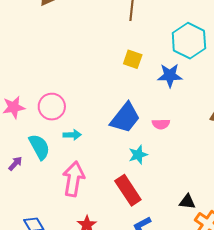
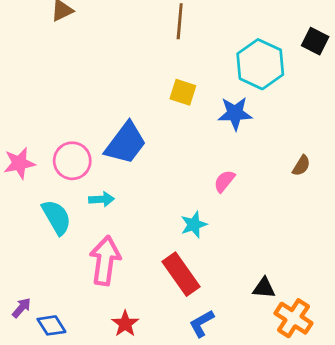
blue trapezoid: (125, 118) -> (126, 143), moved
pink semicircle: (161, 124) -> (224, 181), turned 132
purple arrow: (15, 163) -> (21, 308), moved

